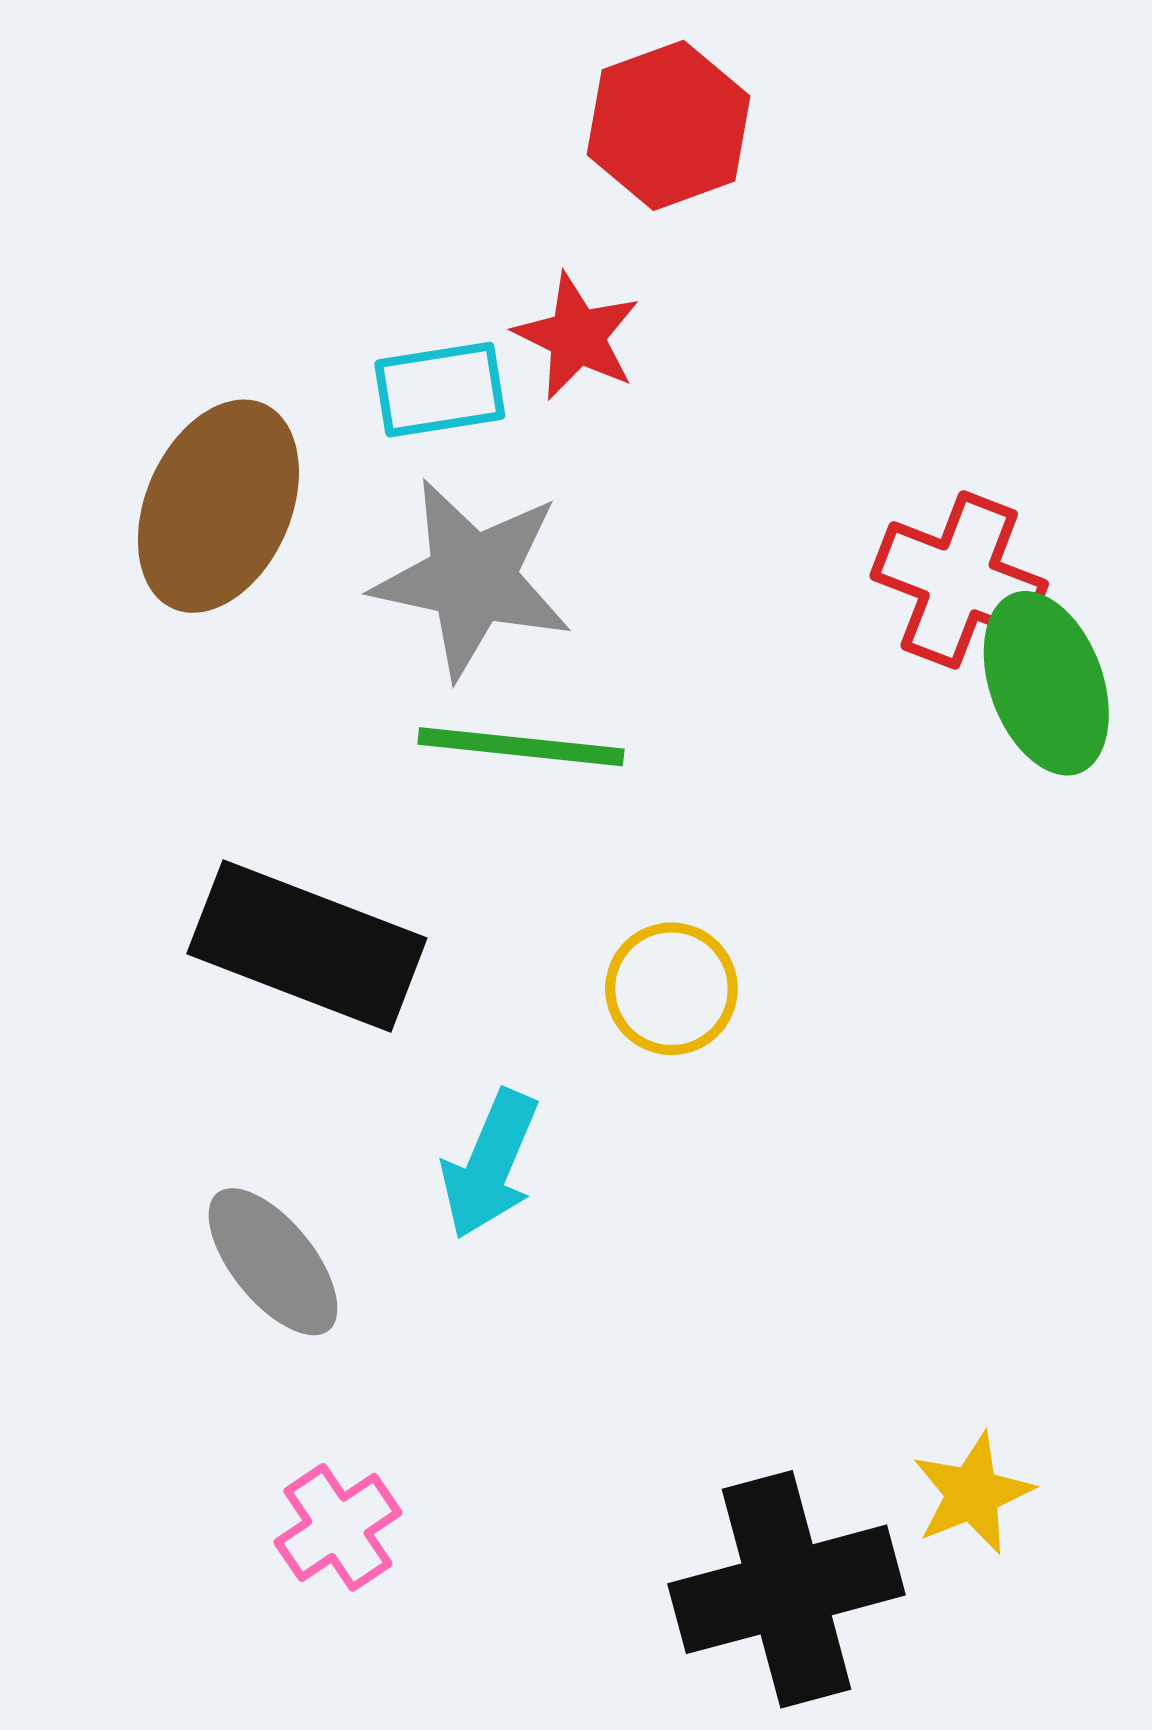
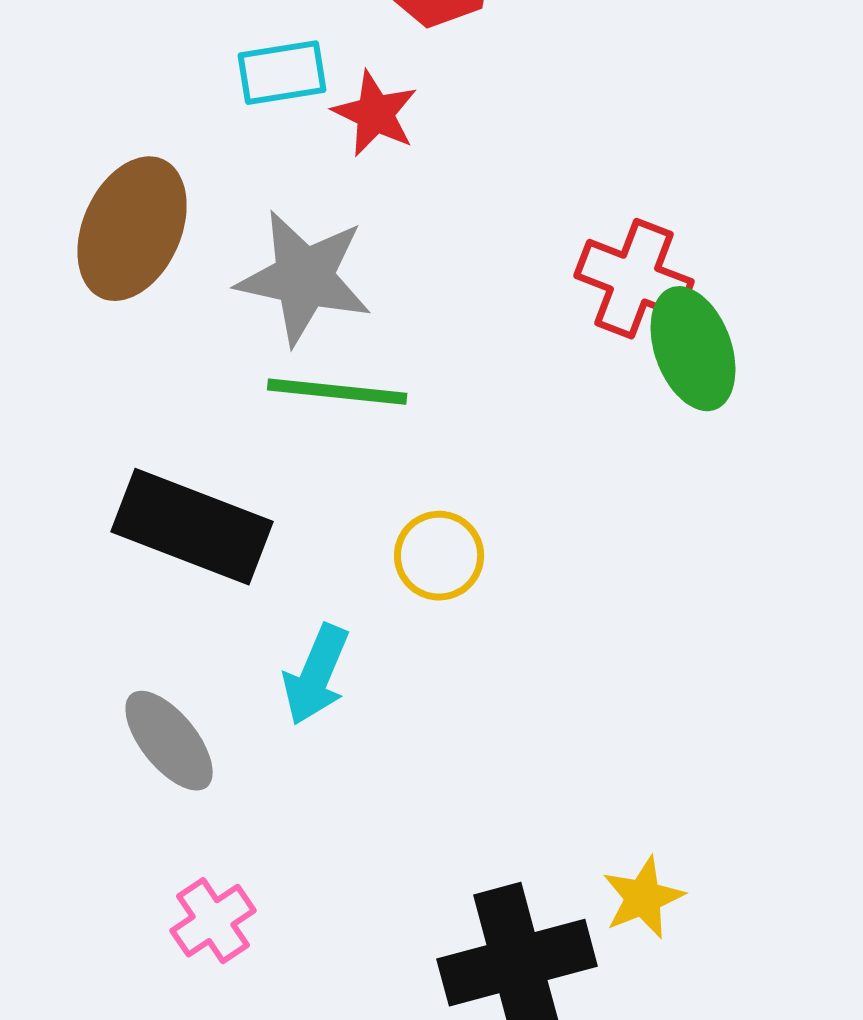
cyan rectangle: (440, 390) -> (282, 73), moved

